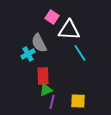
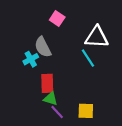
white triangle: (69, 30) -> (97, 37), moved
green triangle: (46, 90) -> (51, 99), turned 40
purple line: (52, 102) -> (57, 112), turned -56

